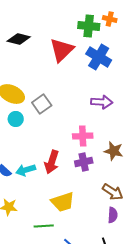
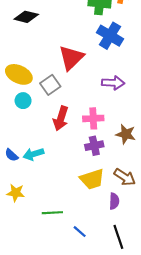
red triangle: (62, 50) -> (71, 58), moved
red arrow: (52, 162) -> (61, 118), moved
yellow trapezoid: (63, 202) -> (92, 179), moved
purple semicircle: (113, 215) -> (114, 201), moved

